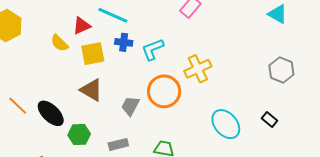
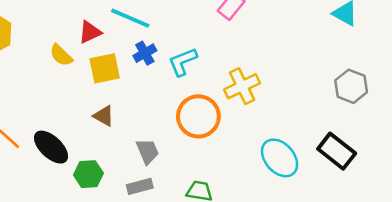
blue cross: (124, 42) -> (145, 53), turned -36
brown triangle: (91, 90) -> (104, 116), size x0.7
gray trapezoid: (130, 106) -> (147, 151), moved, turned 130
black rectangle: (270, 119) -> (337, 151), size x1.8

